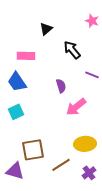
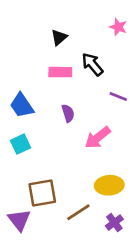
pink rectangle: (26, 56) -> (60, 72), moved
purple semicircle: (61, 86) -> (68, 113), moved
purple triangle: (15, 171) -> (19, 220), turned 36

